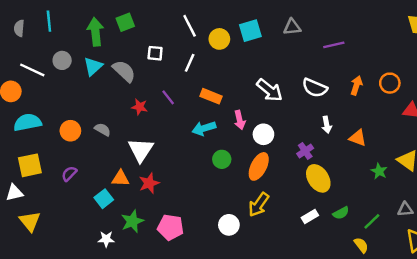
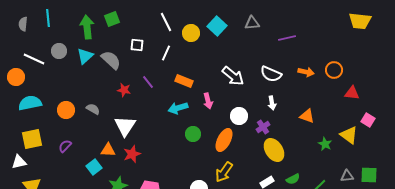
cyan square: (250, 31) -> (217, 26), turned -30
orange arrow: (356, 85) -> (306, 72), turned 84
white arrow: (327, 125) -> (272, 103), moved
white circle: (263, 134) -> (239, 116), moved

